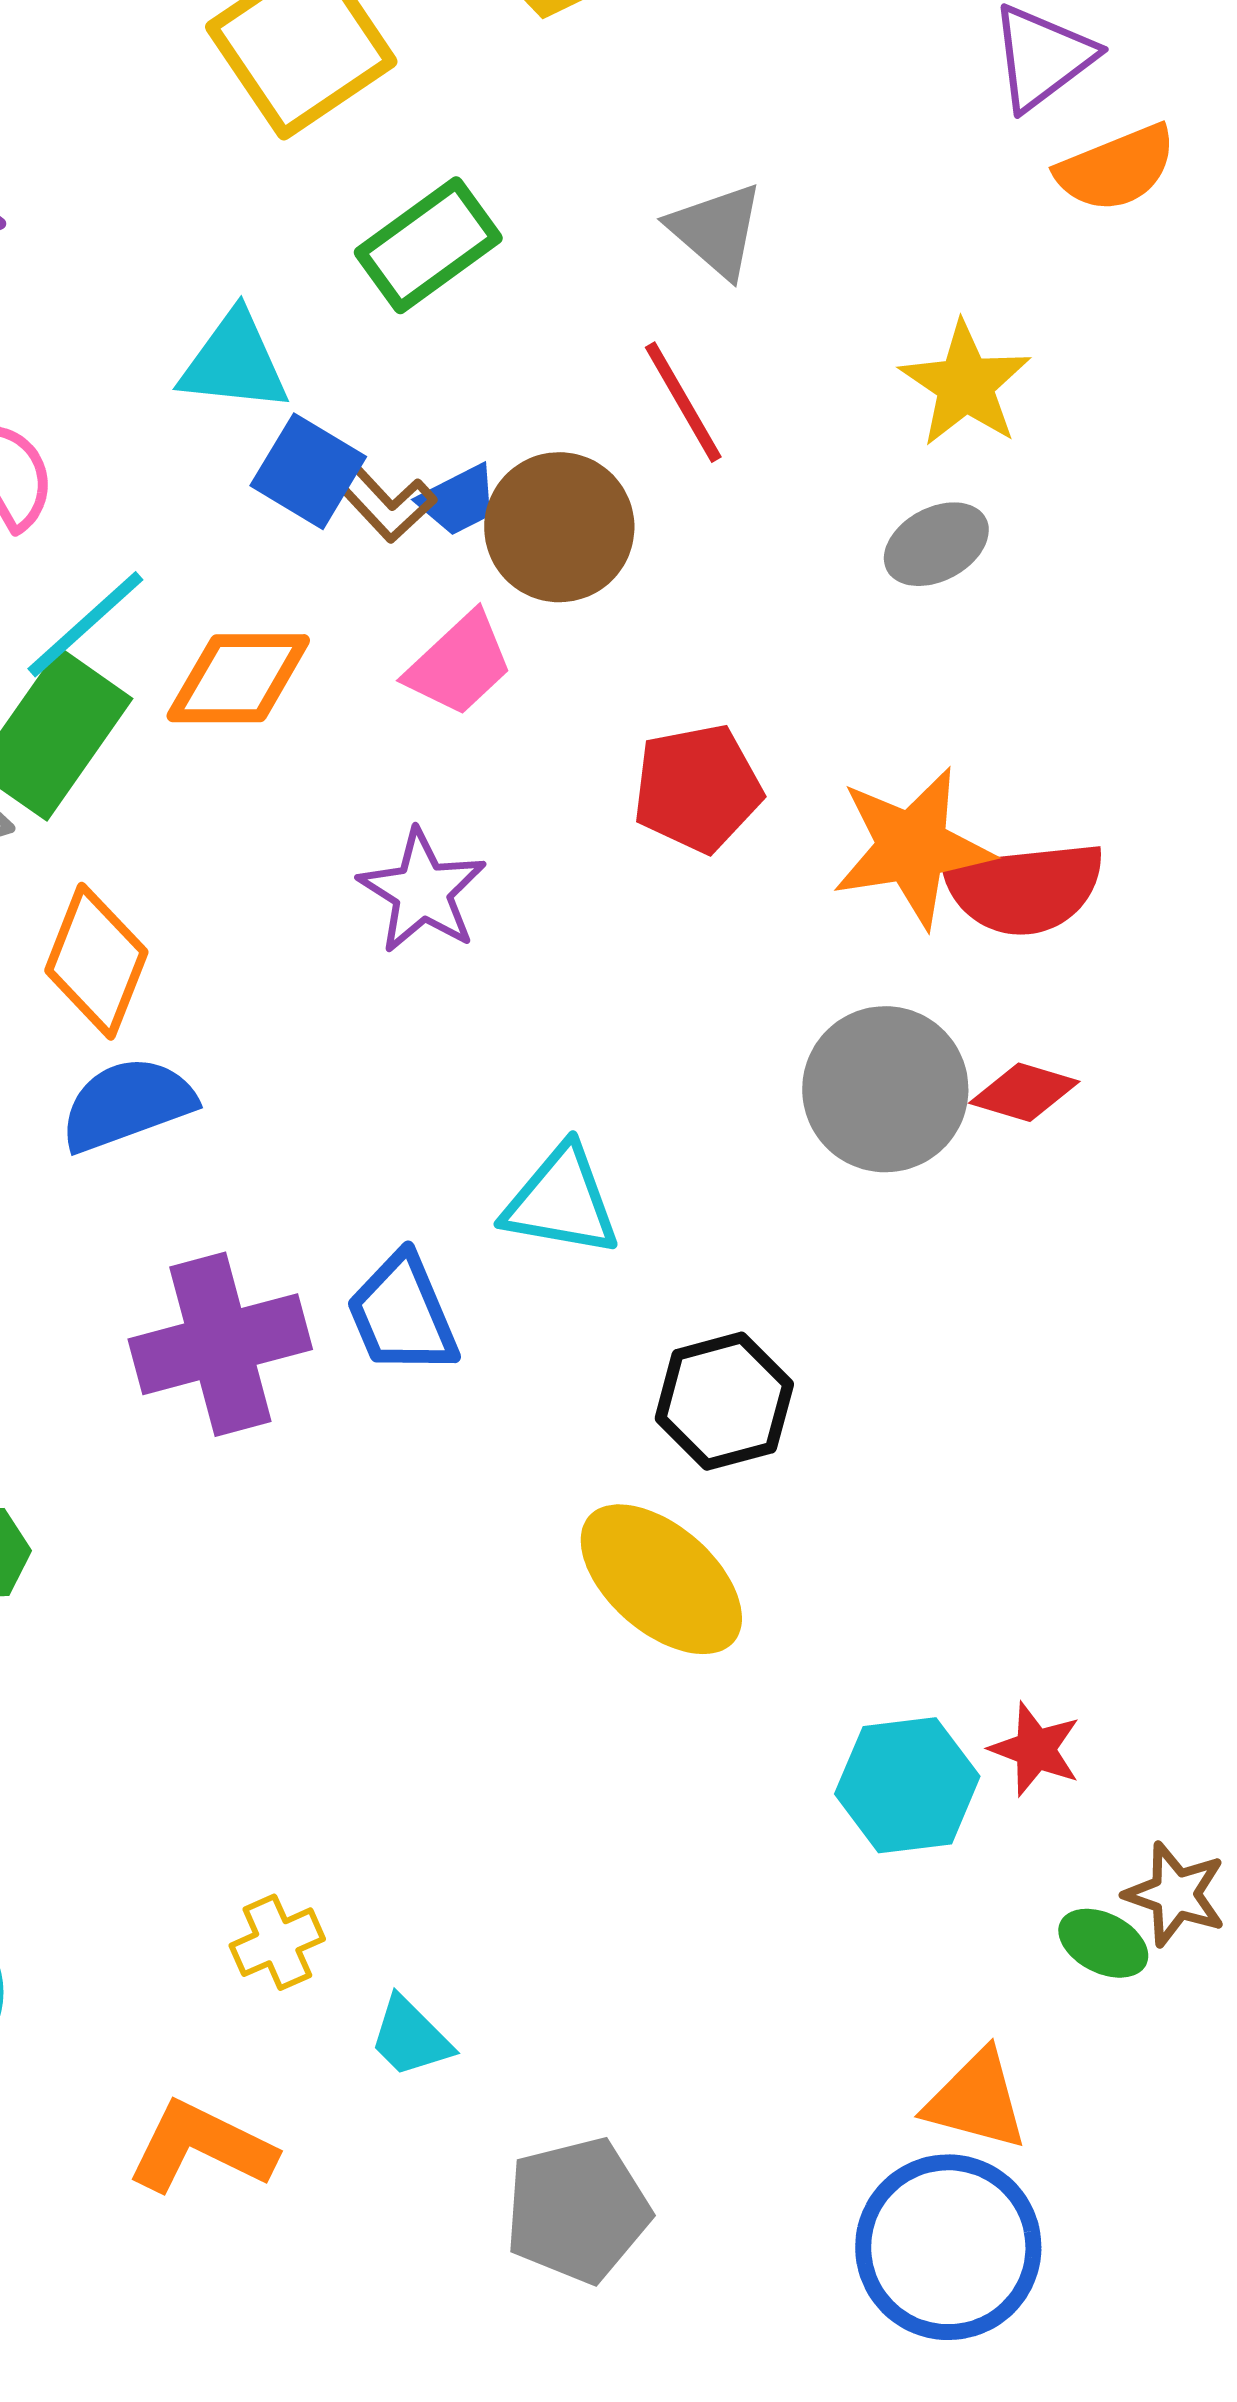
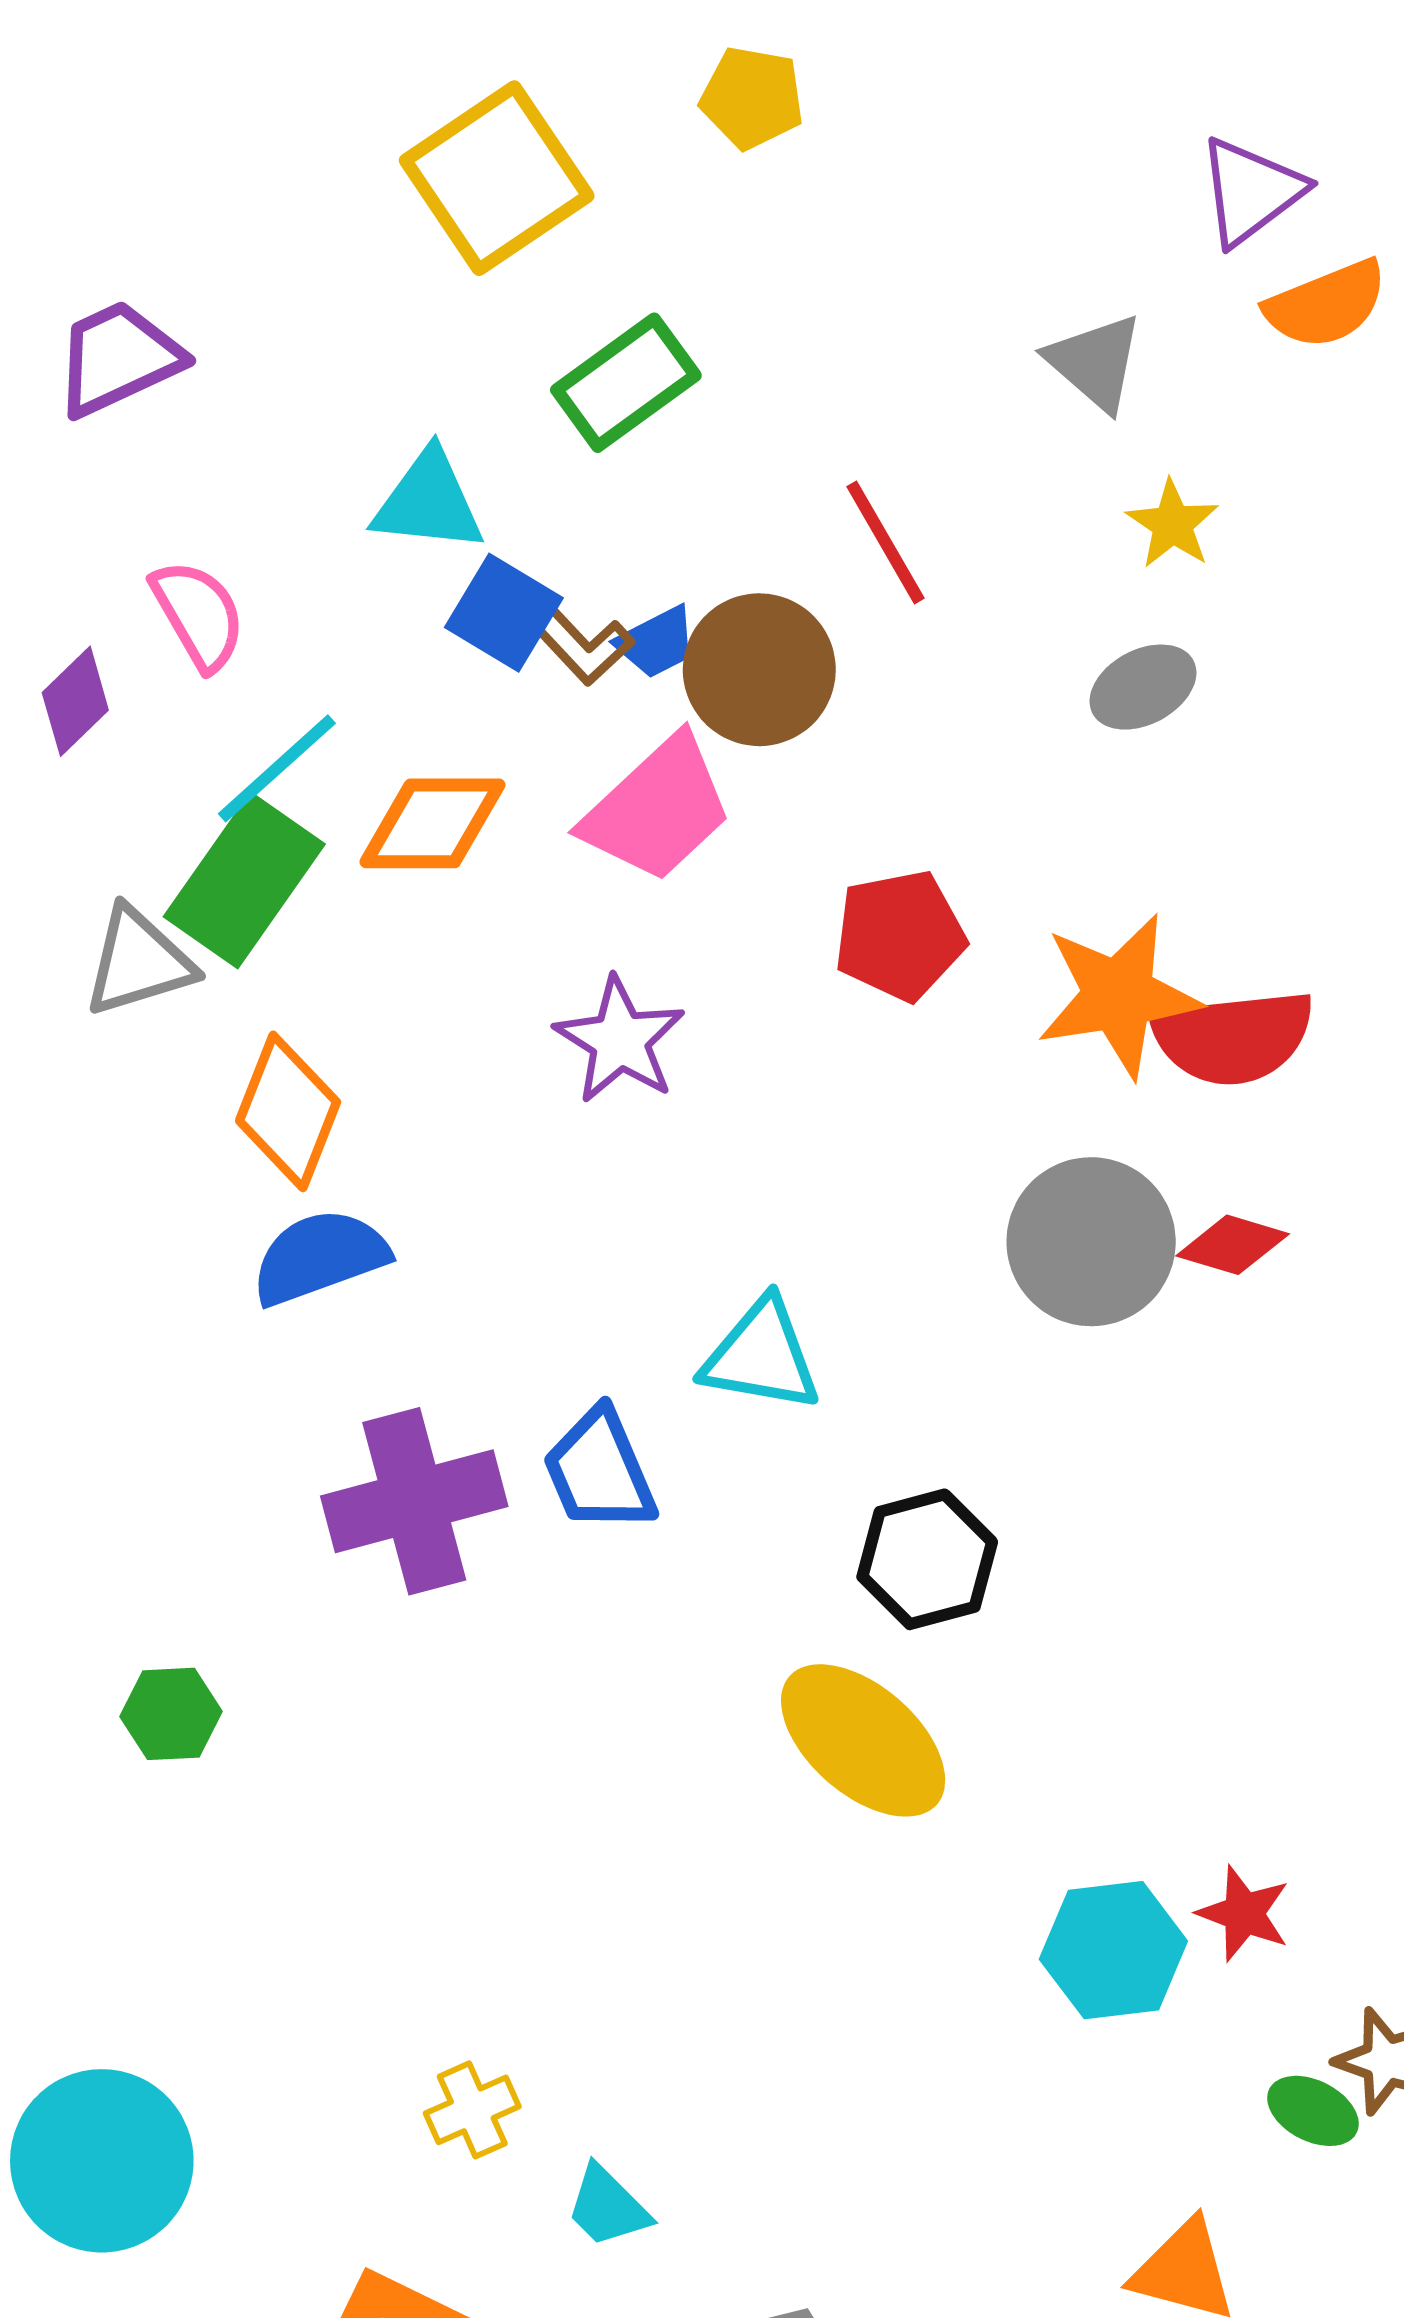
gray triangle: (716, 230) -> (1095, 362), moved
yellow star: (965, 384) -> (1173, 524), size x0.7
pink trapezoid: (459, 664) -> (658, 809), size x1.4

